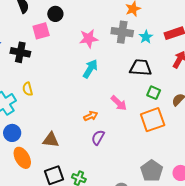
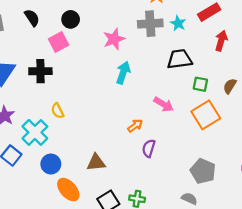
gray pentagon: (152, 171) -> (203, 171), moved

